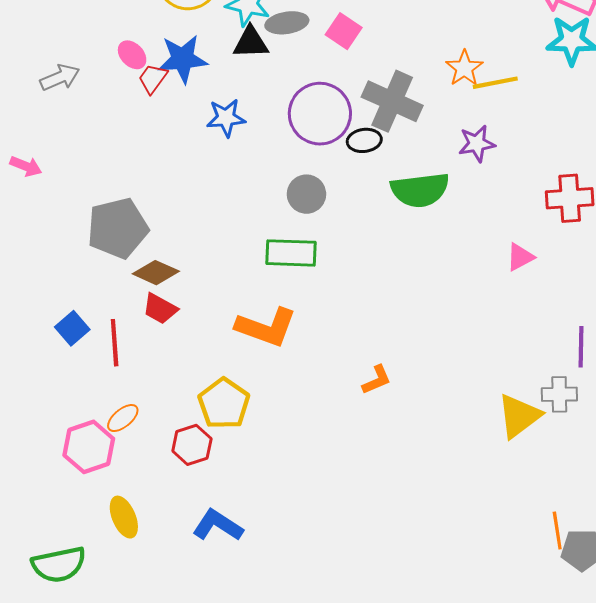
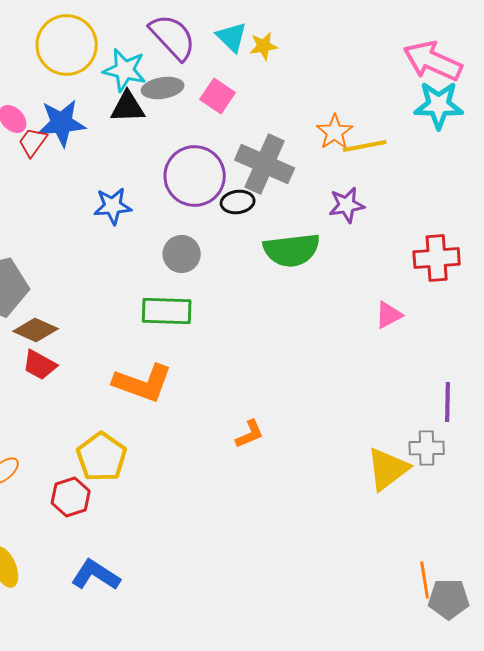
blue star: (226, 118) -> (113, 206), moved

